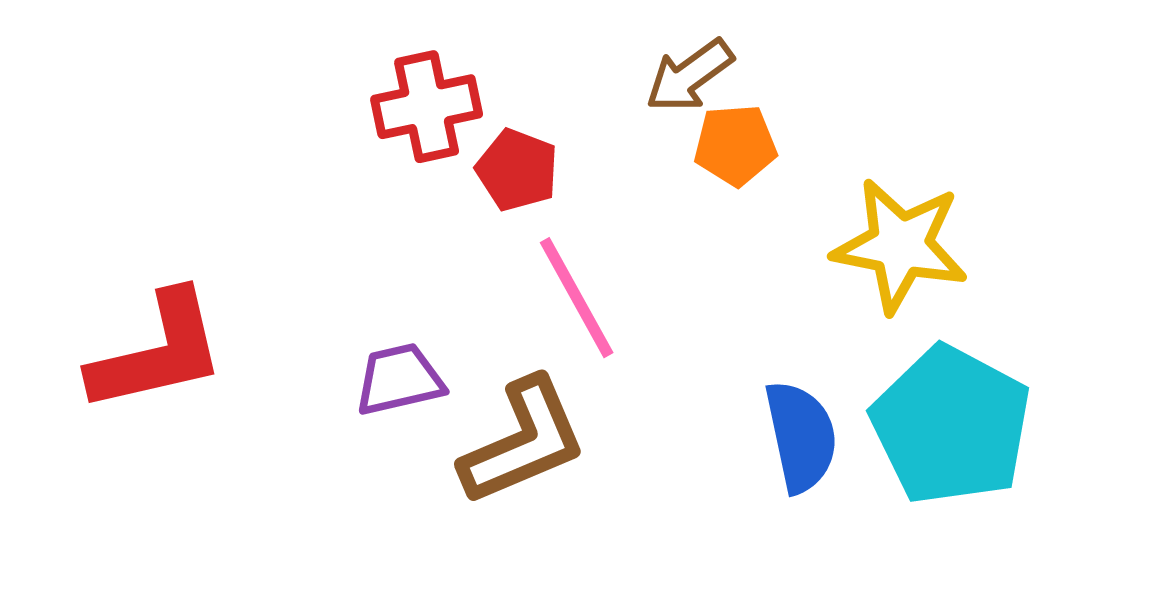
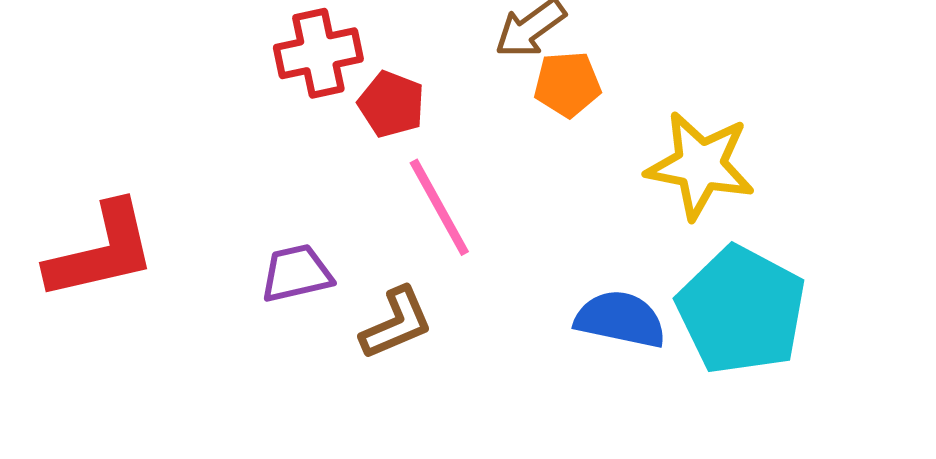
blue semicircle: (801, 436) -> (620, 319), turned -66
brown L-shape: (523, 441) -> (396, 323), size x0.7

